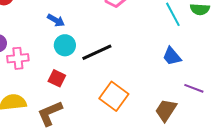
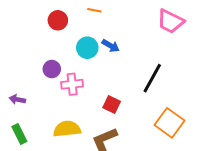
cyan circle: (65, 45) -> (87, 48), moved
black line: (97, 52) -> (152, 78), turned -36

